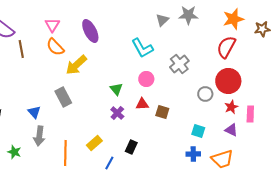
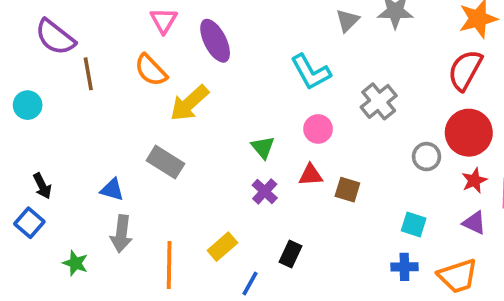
pink triangle: (52, 25) -> (164, 21), moved
gray rectangle: (63, 97) -> (165, 162), turned -30
blue triangle: (34, 112) -> (112, 190), turned -32

